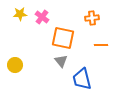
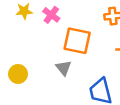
gray triangle: (61, 61) -> (64, 68), moved

